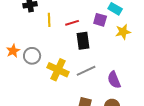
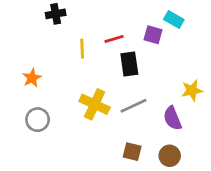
yellow line: (49, 20) -> (82, 49), moved
yellow star: (123, 32) -> (192, 90), moved
gray circle: (32, 56) -> (38, 120), moved

